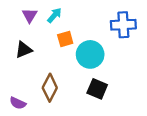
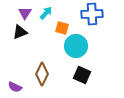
blue cross: (123, 25) -> (92, 14), moved
orange square: (65, 39) -> (62, 28), moved, turned 32
black triangle: (24, 50) -> (20, 32), moved

